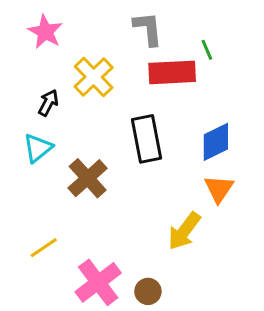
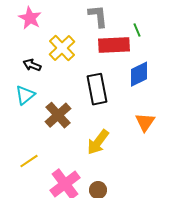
black arrow: (48, 103) -> (32, 65), turned -96
blue diamond: (216, 142) -> (139, 74), moved
yellow arrow: (184, 231) -> (98, 142), moved

